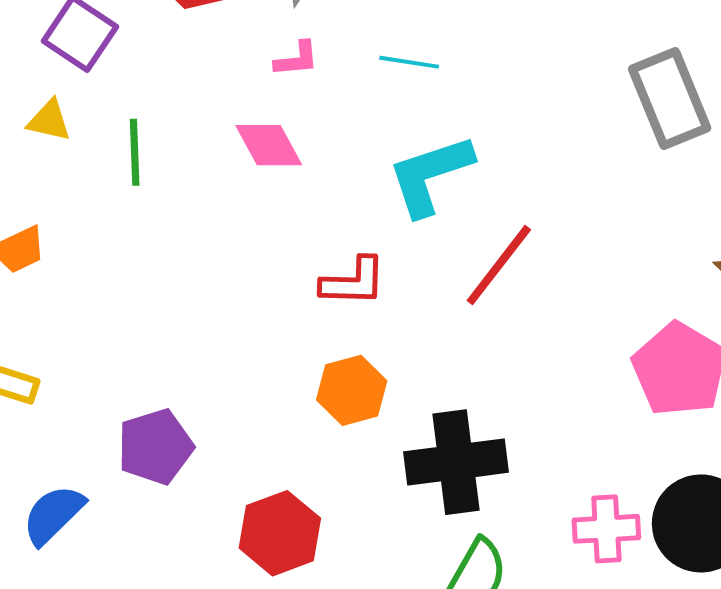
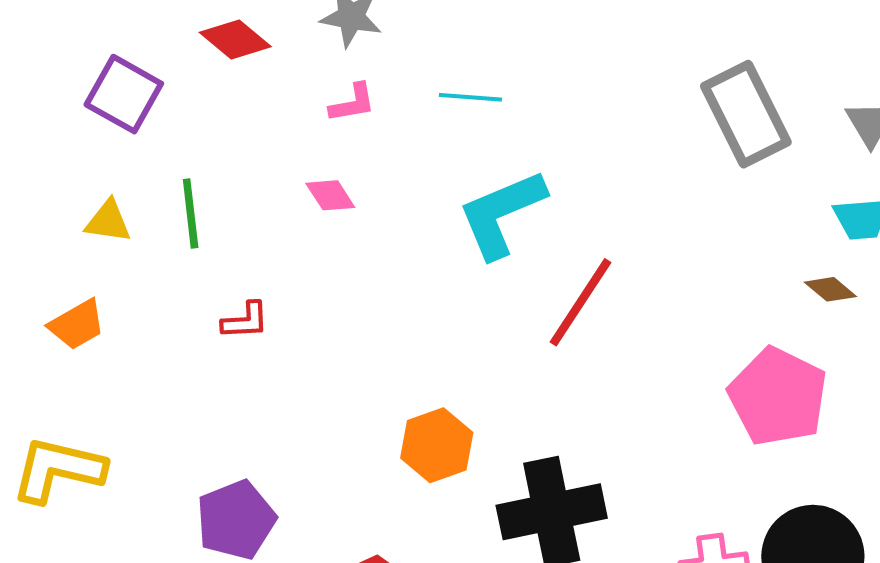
yellow triangle: (49, 120) -> (108, 221), moved
pink diamond: (269, 145) -> (330, 195), size x0.7
red L-shape: (353, 282) -> (245, 321), moved, size x0.7

